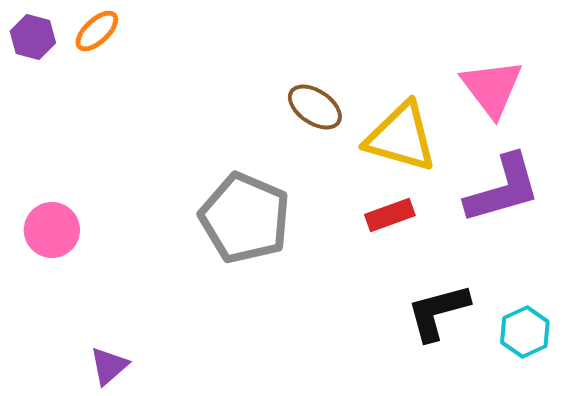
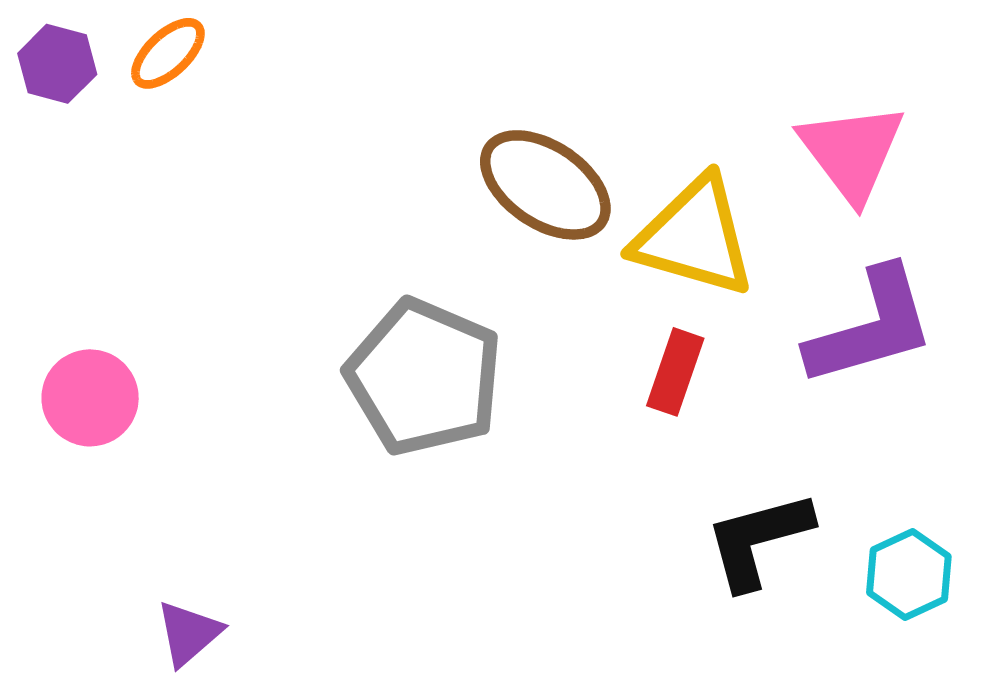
brown ellipse: (315, 107) -> (545, 185), size x1.4
red rectangle: (390, 215) -> (675, 372), turned -51

